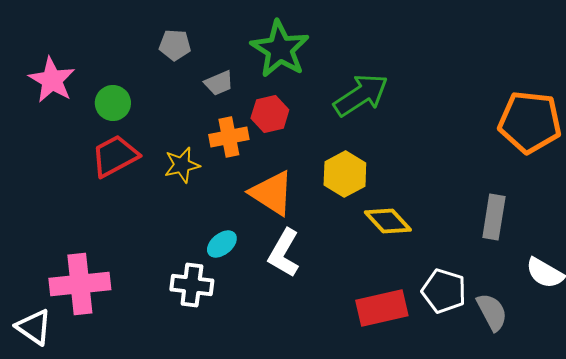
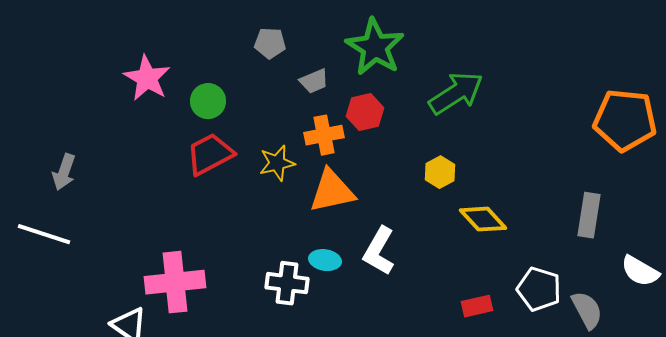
yellow hexagon: (345, 174) -> (440, 172), size x0.7
orange triangle: (272, 193) -> (332, 191), moved, turned -45
cyan ellipse: (222, 244) -> (325, 260), moved, turned 48
red rectangle: (382, 308) -> (477, 306), size x0.6

